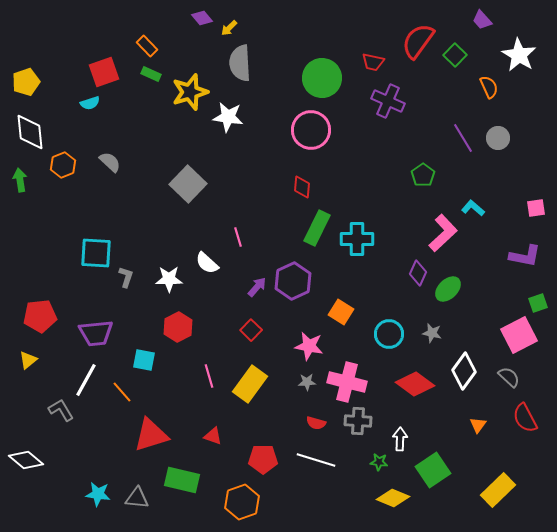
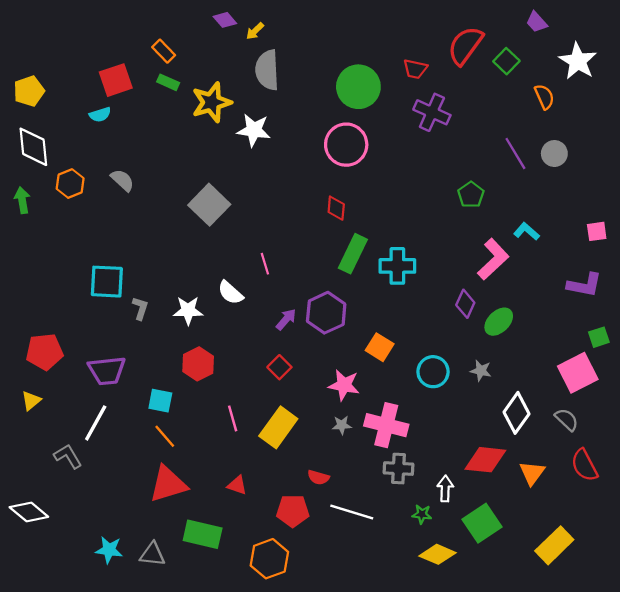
red diamond: (415, 384) -> (485, 460), moved, turned -30
orange line: (122, 392) -> (165, 436), moved
red semicircle: (316, 423) -> (318, 477), moved
orange triangle: (478, 425) -> (532, 473), size x1.4

